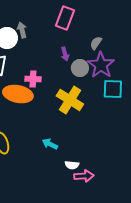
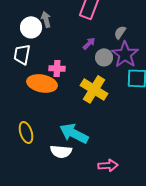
purple arrow: (65, 54) -> (89, 43), turned -120
cyan arrow: (50, 144) -> (74, 133), size x1.8
white semicircle: (72, 165) -> (61, 151), moved, size x1.5

